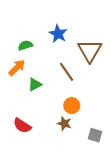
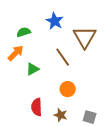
brown star: (64, 124) -> (61, 115), moved
red semicircle: (22, 126) -> (37, 107), moved, turned 54

